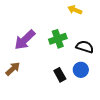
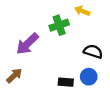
green cross: (58, 39) -> (59, 25), moved
black rectangle: (60, 75) -> (66, 82), turned -56

